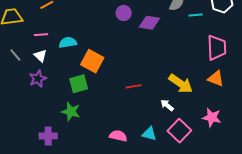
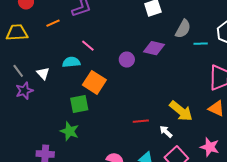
purple circle: (124, 13) -> (127, 60), moved
pink line: (41, 35) -> (88, 46), moved, turned 40
purple star: (38, 79) -> (24, 91), moved
red line: (134, 86) -> (141, 121), moved

